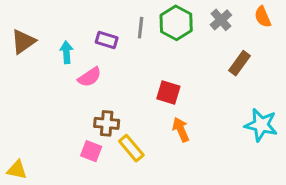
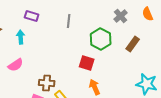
green hexagon: (176, 23) -> (101, 39), moved
purple rectangle: (107, 40) -> (32, 16), moved
pink semicircle: (90, 77) -> (16, 65), moved

